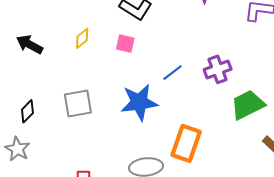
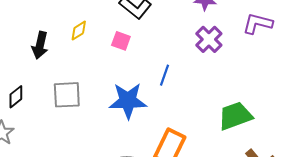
black arrow: (30, 44) -> (40, 45), moved, turned -112
purple cross: (218, 69) -> (209, 39), moved, turned -32
blue line: (173, 73) -> (165, 75), turned -40

